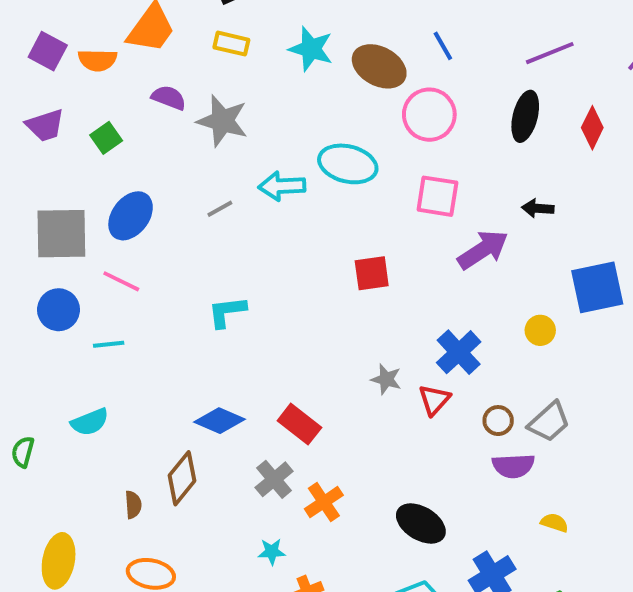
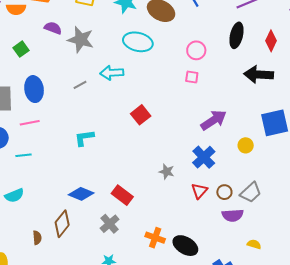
pink circle: (429, 115) -> (196, 50), moved, size x0.7
cyan ellipse: (348, 164) -> (138, 42), moved
pink square: (437, 196) -> (192, 77), size x0.6
black arrow: (538, 208) -> (259, 74), moved, size x1.8
blue ellipse: (131, 216) -> (34, 89), turned -45
purple arrow: (483, 250) -> (214, 120), moved
red square: (372, 273) -> (141, 115), moved, turned -30
pink line: (121, 281) -> (30, 123), turned -36
red triangle: (434, 400) -> (199, 191), moved
orange cross: (324, 502) -> (155, 238), moved, turned -36

